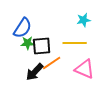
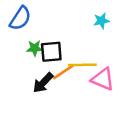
blue semicircle: (23, 28) -> (20, 18), moved
yellow line: (75, 43) -> (82, 65), moved

